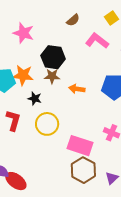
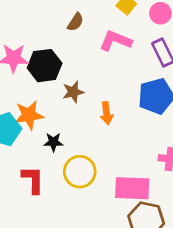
black hexagon: (53, 57) -> (45, 66), moved
brown star: (52, 76) -> (73, 92), moved
orange arrow: (77, 89) -> (107, 113), turned -91

